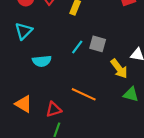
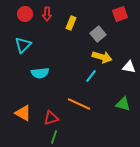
gray square: (98, 44) -> (98, 34), moved, turned 35
cyan line: (77, 47) -> (91, 76), moved
yellow arrow: (119, 69) -> (102, 57), moved, turned -36

